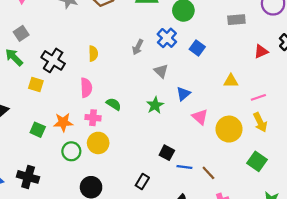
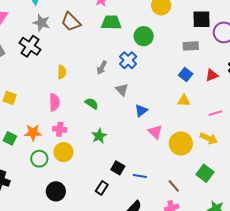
blue square: (197, 48) -> (186, 74), moved
black cross: (53, 60) -> (30, 46), moved
pink line: (258, 97) -> (215, 113), moved
green semicircle: (114, 104) -> (92, 104), moved
green star: (155, 105) -> (99, 136), moved
yellow arrow: (260, 122) -> (209, 138), turned -42
black square: (167, 153) -> (118, 168), moved
brown line: (208, 173) -> (174, 186), moved

